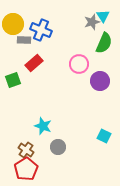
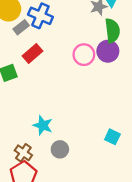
gray rectangle: (24, 40) -> (21, 27), turned -40
green semicircle: (104, 43) -> (112, 31), turned -30
purple circle: (100, 81) -> (108, 51), moved

